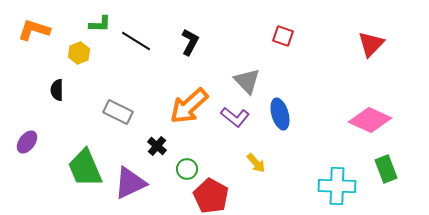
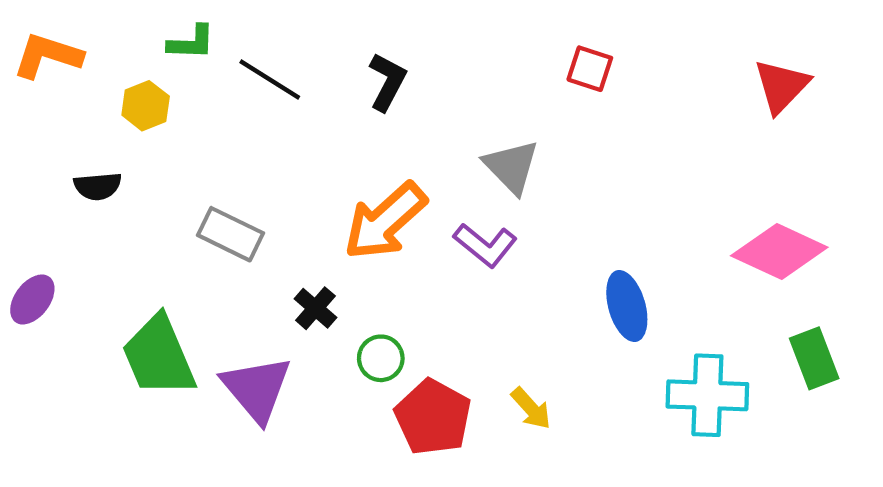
black semicircle: (57, 90) -> (98, 186), turned -95
blue ellipse: (280, 114) -> (627, 306), moved
yellow arrow: (256, 163) -> (531, 408), moved
purple triangle: (130, 183) -> (257, 389), turned -45

